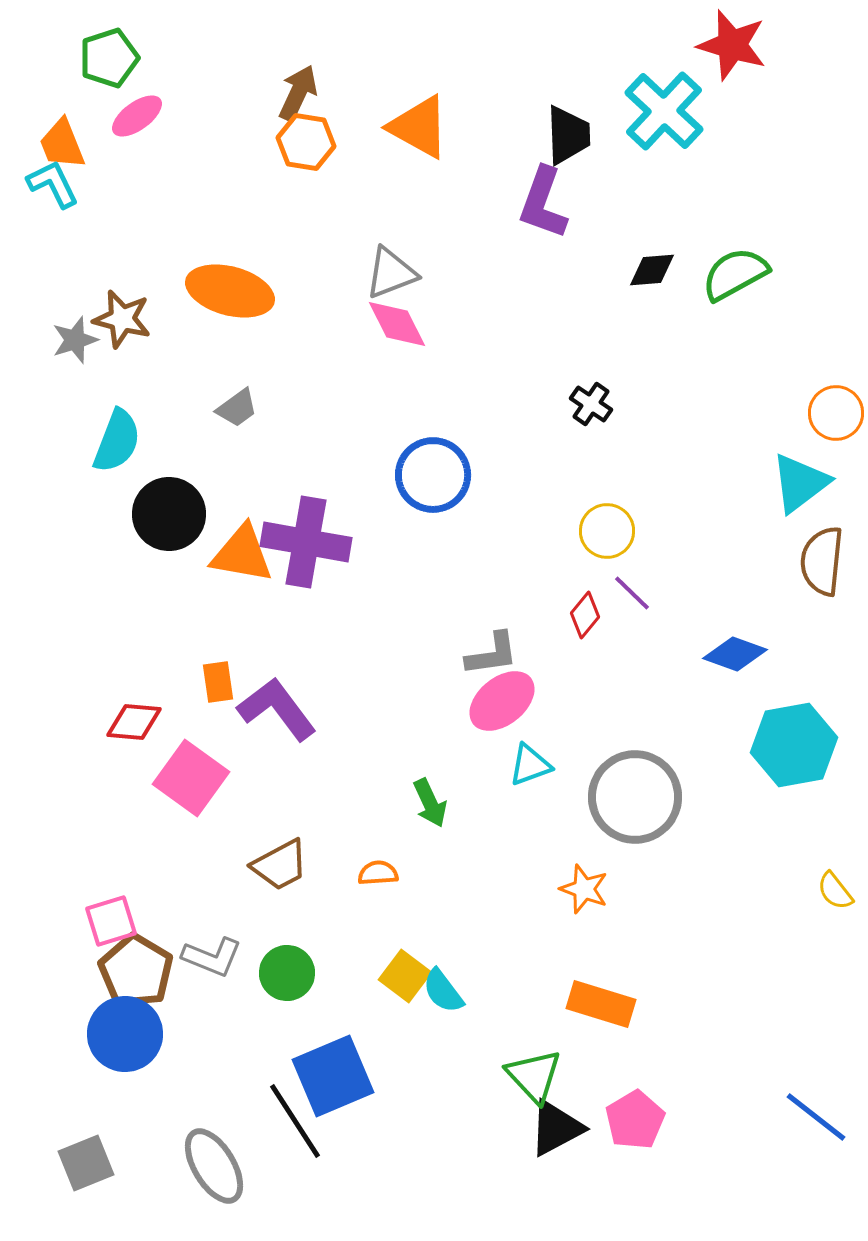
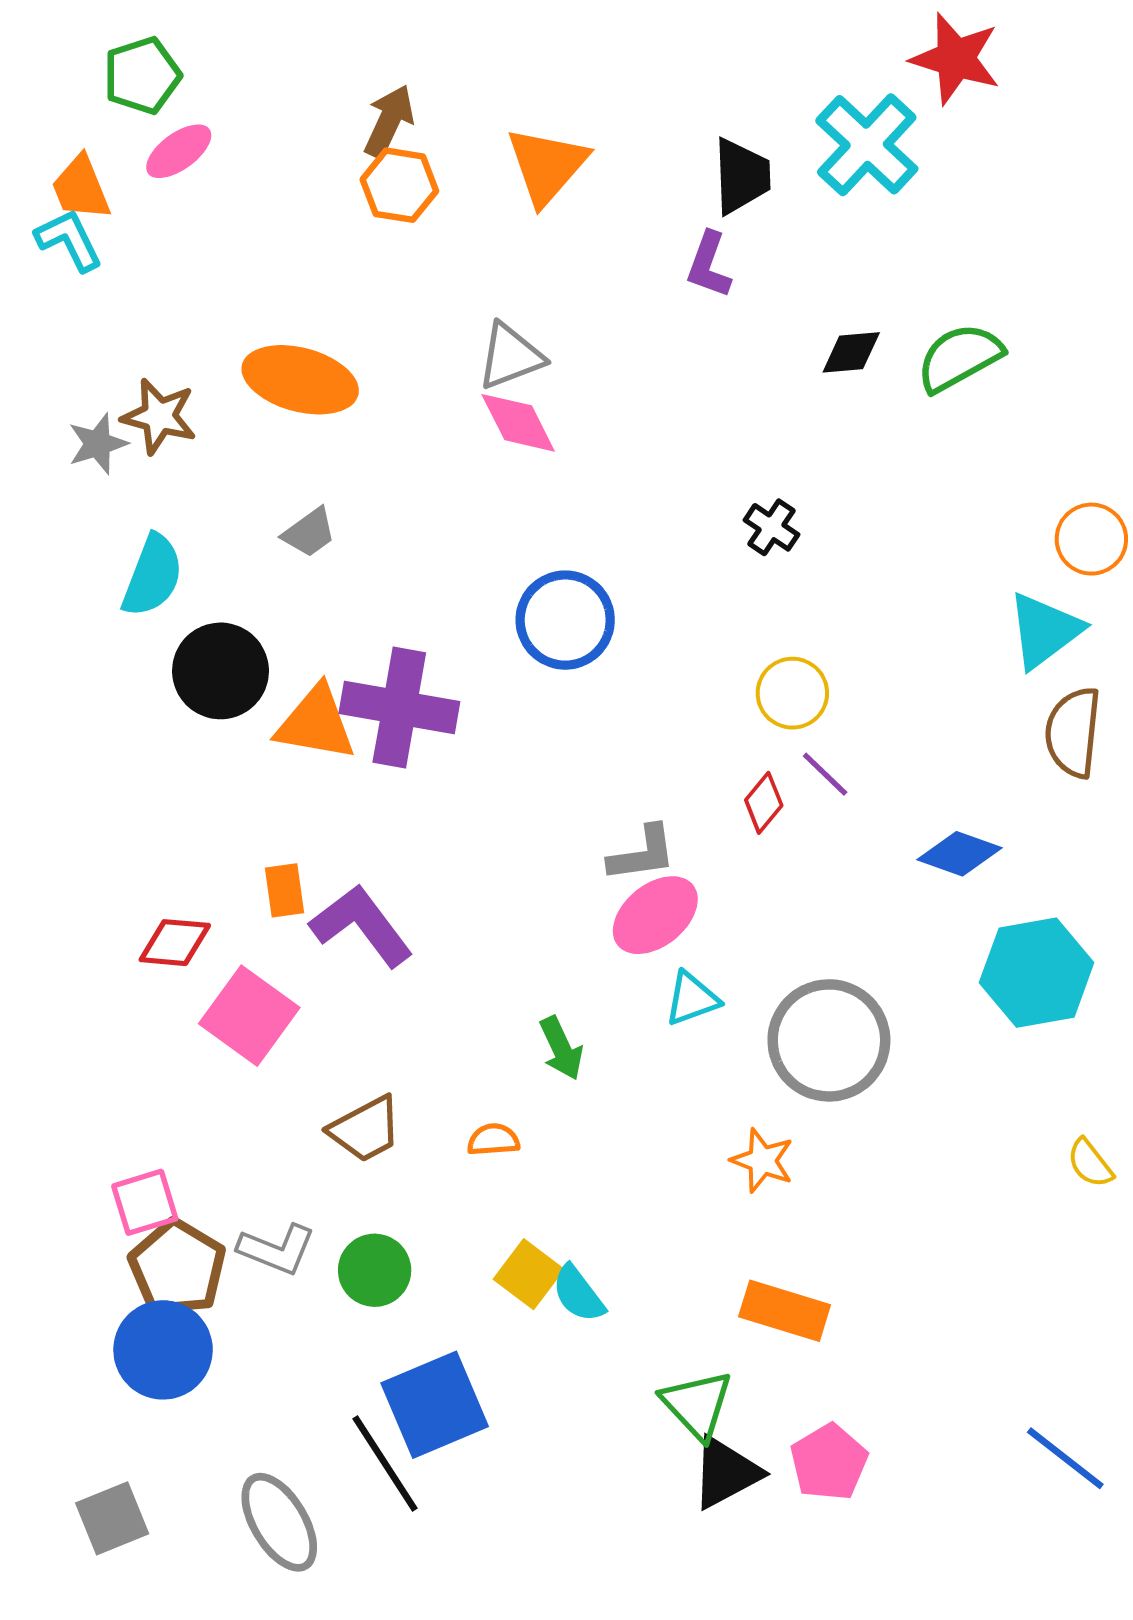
orange triangle: (419, 127) -> (547, 166), turned 42
purple L-shape: (543, 203) -> (709, 265), size x0.7

